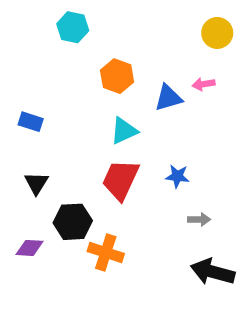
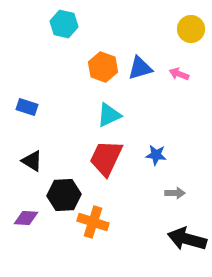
pink arrow: (204, 84) -> (179, 74), turned 30
blue triangle: (168, 98) -> (140, 68), moved
black triangle: (36, 183) -> (32, 161), turned -30

